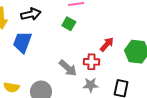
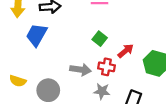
green square: (69, 24) -> (100, 39), moved
gray arrow: (68, 68) -> (81, 70), turned -42

